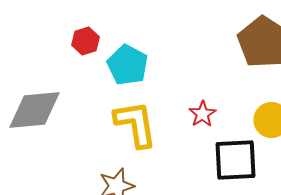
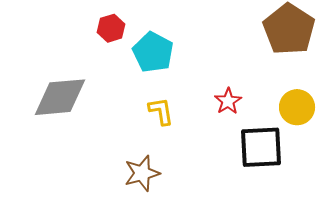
yellow L-shape: (135, 124) -> (161, 111), size x0.6

